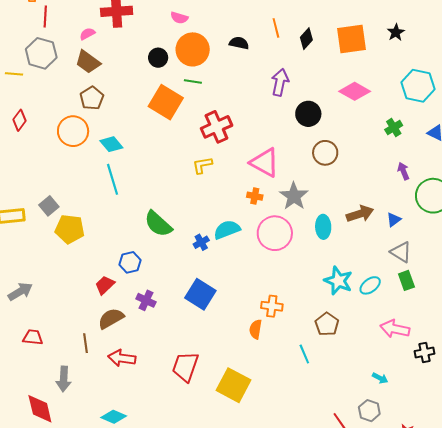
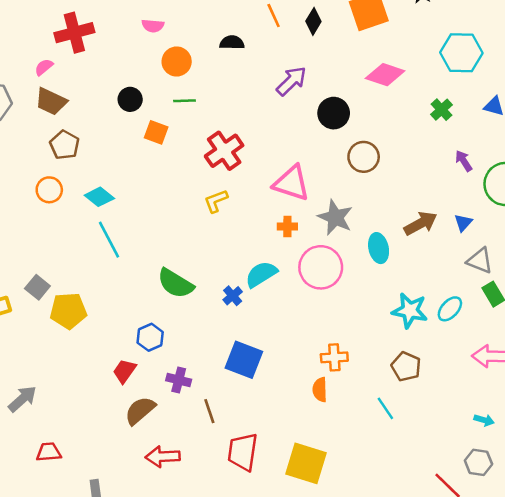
orange circle: (193, 49) -> (177, 61), size x0.7
black circle: (158, 58) -> (130, 99), moved
purple arrow: (280, 82) -> (291, 81), turned 44
orange square: (166, 102) -> (156, 132), size x0.6
orange circle: (73, 131) -> (49, 190), size x0.7
brown line: (86, 343) -> (209, 411), moved

